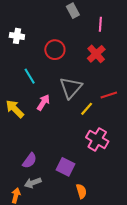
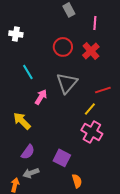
red circle: (55, 50) -> (63, 47), moved
yellow arrow: (15, 109) -> (22, 121), moved
yellow line: (87, 109) -> (90, 109), moved

